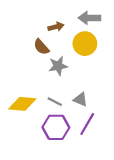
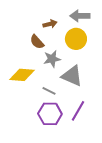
gray triangle: (80, 99) -> (72, 76), moved, size x1.6
yellow diamond: (22, 104) -> (22, 75), moved

